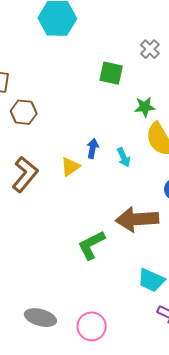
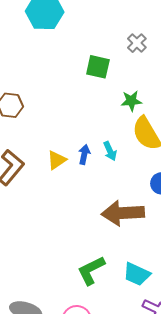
blue arrow: (93, 148) -> (84, 154), moved
green L-shape: (91, 245) -> (91, 270), moved

